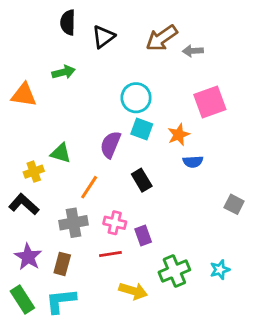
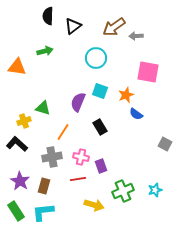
cyan circle: (136, 98) -> (96, 58), moved
pink square: (210, 102) -> (148, 72), turned 30
blue semicircle: (193, 162) -> (136, 114), turned 40

